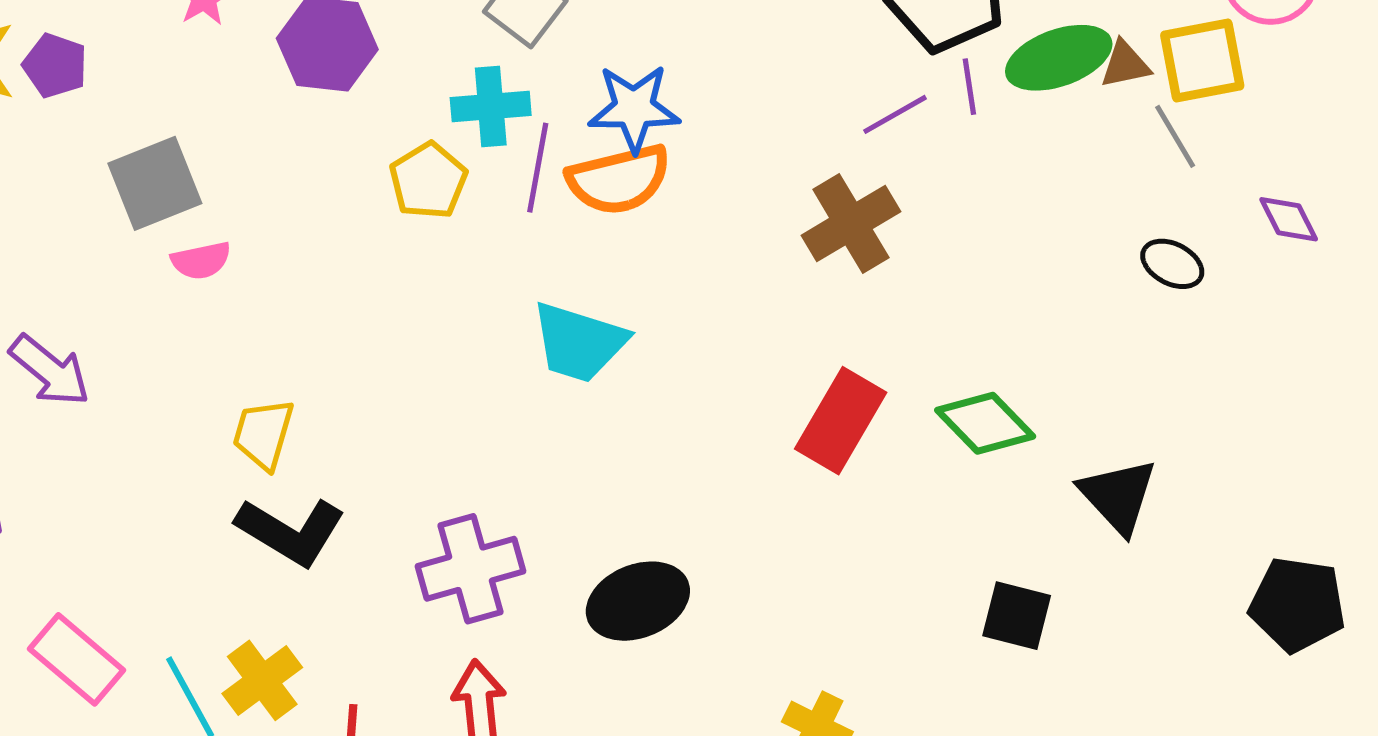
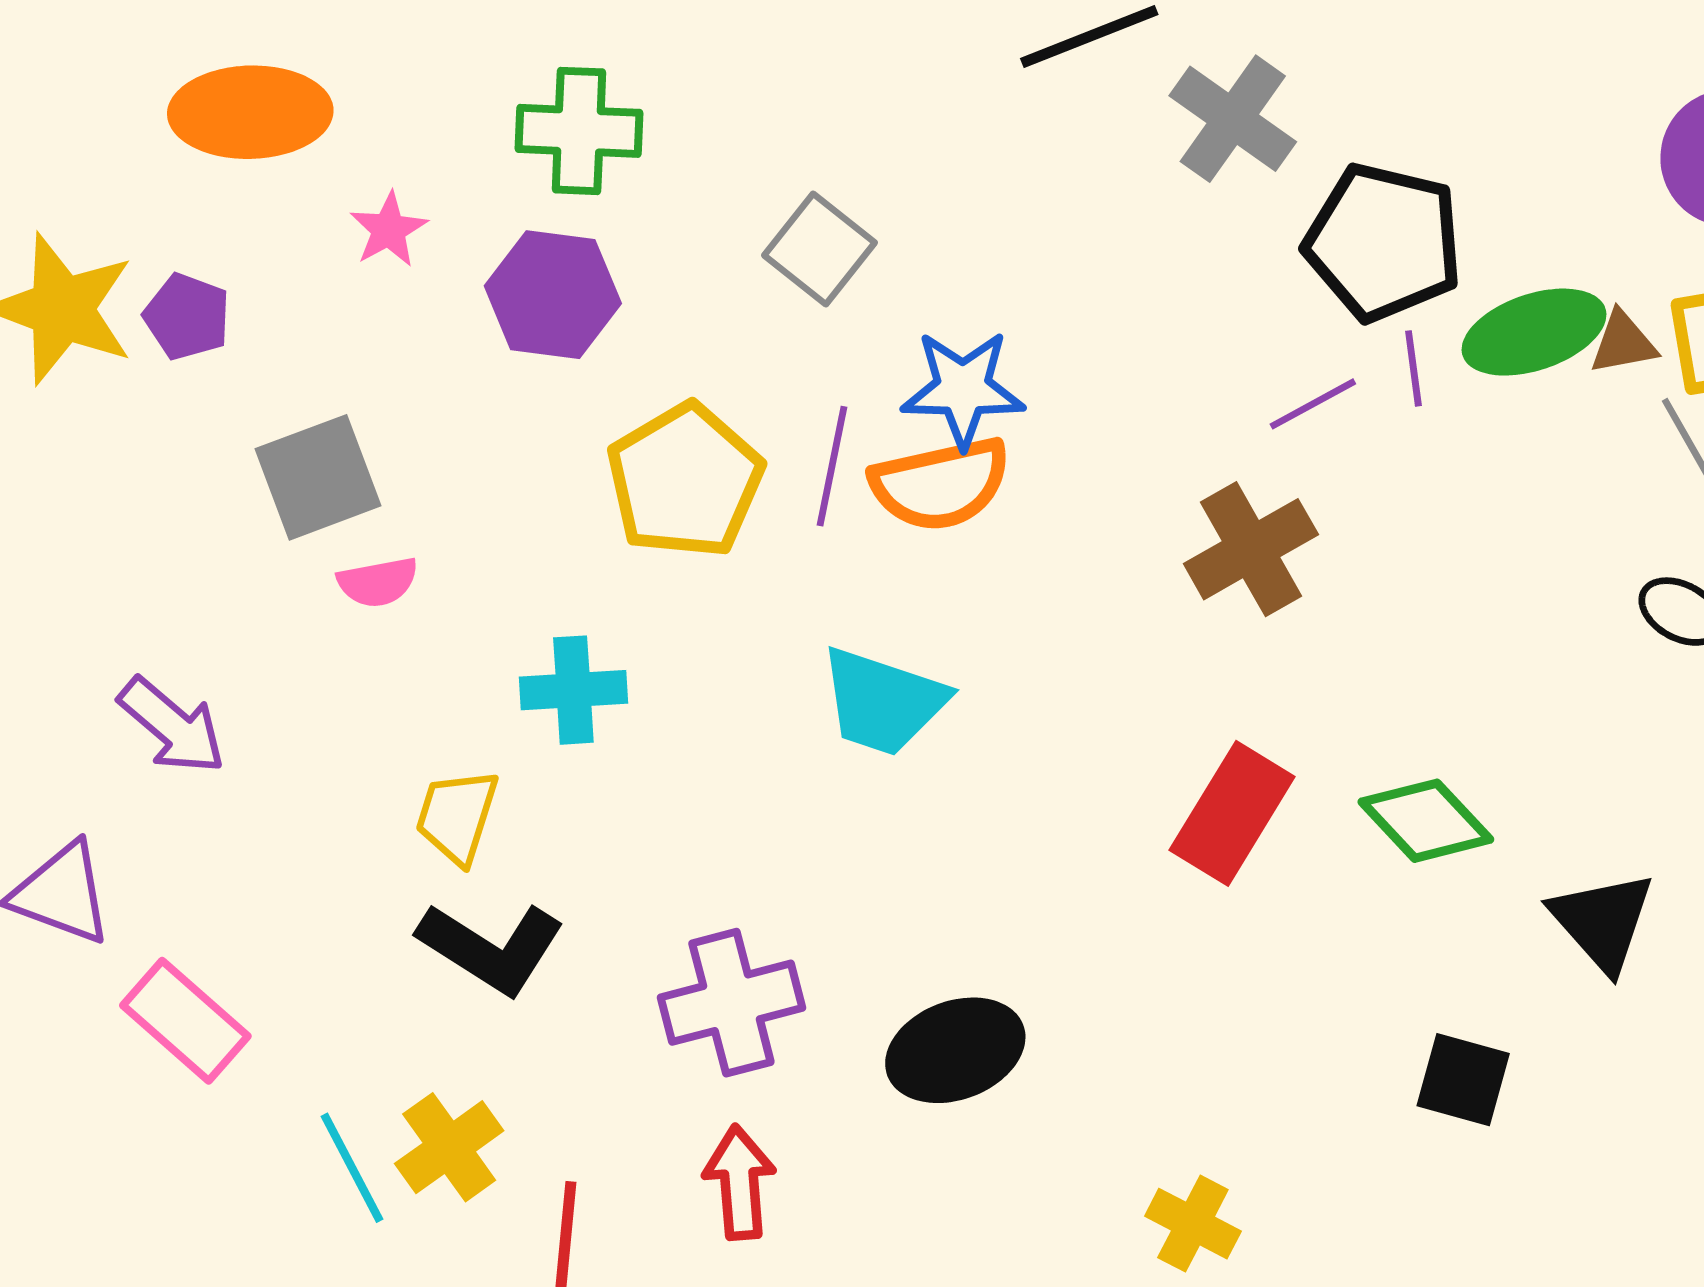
cyan cross: (491, 107) -> (573, 690), moved
yellow pentagon: (428, 181) -> (685, 481), size x1.5
pink rectangle: (76, 659) -> (185, 1021), moved

